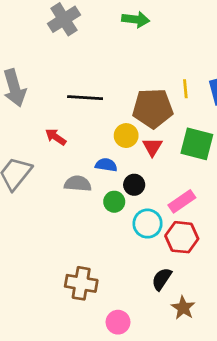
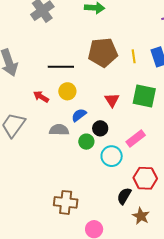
brown pentagon: (153, 108) -> (103, 52), moved
yellow circle: (126, 136) -> (67, 91), moved
blue semicircle: (106, 165) -> (79, 115), turned -42
red hexagon: (182, 237) -> (145, 178), moved

